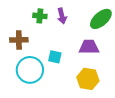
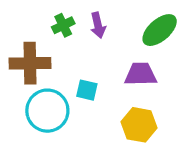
green cross: (40, 16) -> (63, 25), turned -32
brown cross: (19, 40) -> (30, 63), size x1.4

